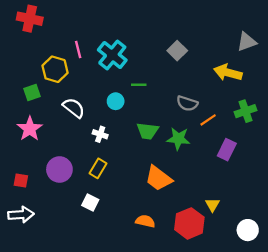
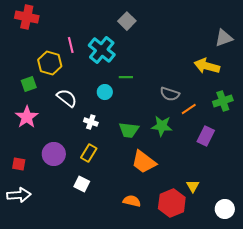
gray square: (177, 51) -> (127, 21), moved
green trapezoid: (148, 131) -> (129, 130), moved

